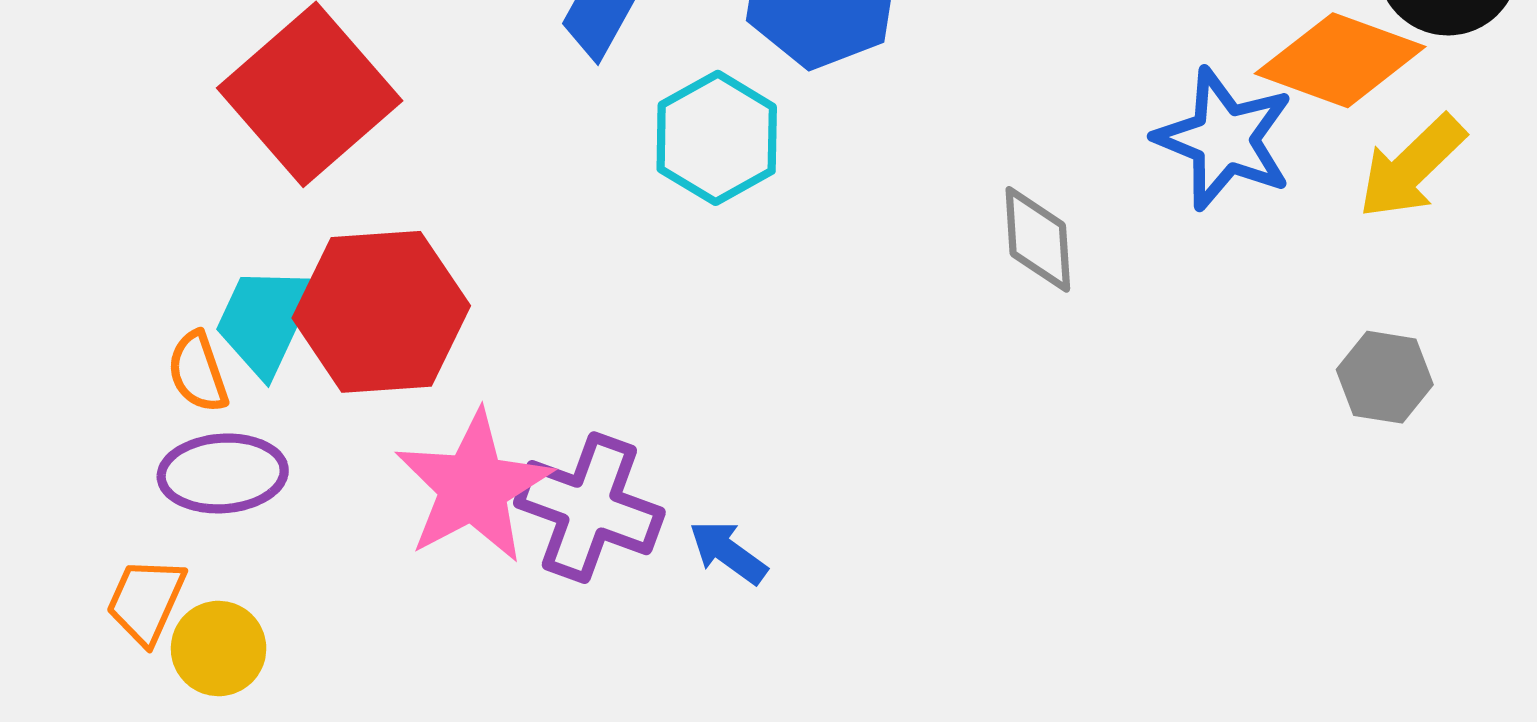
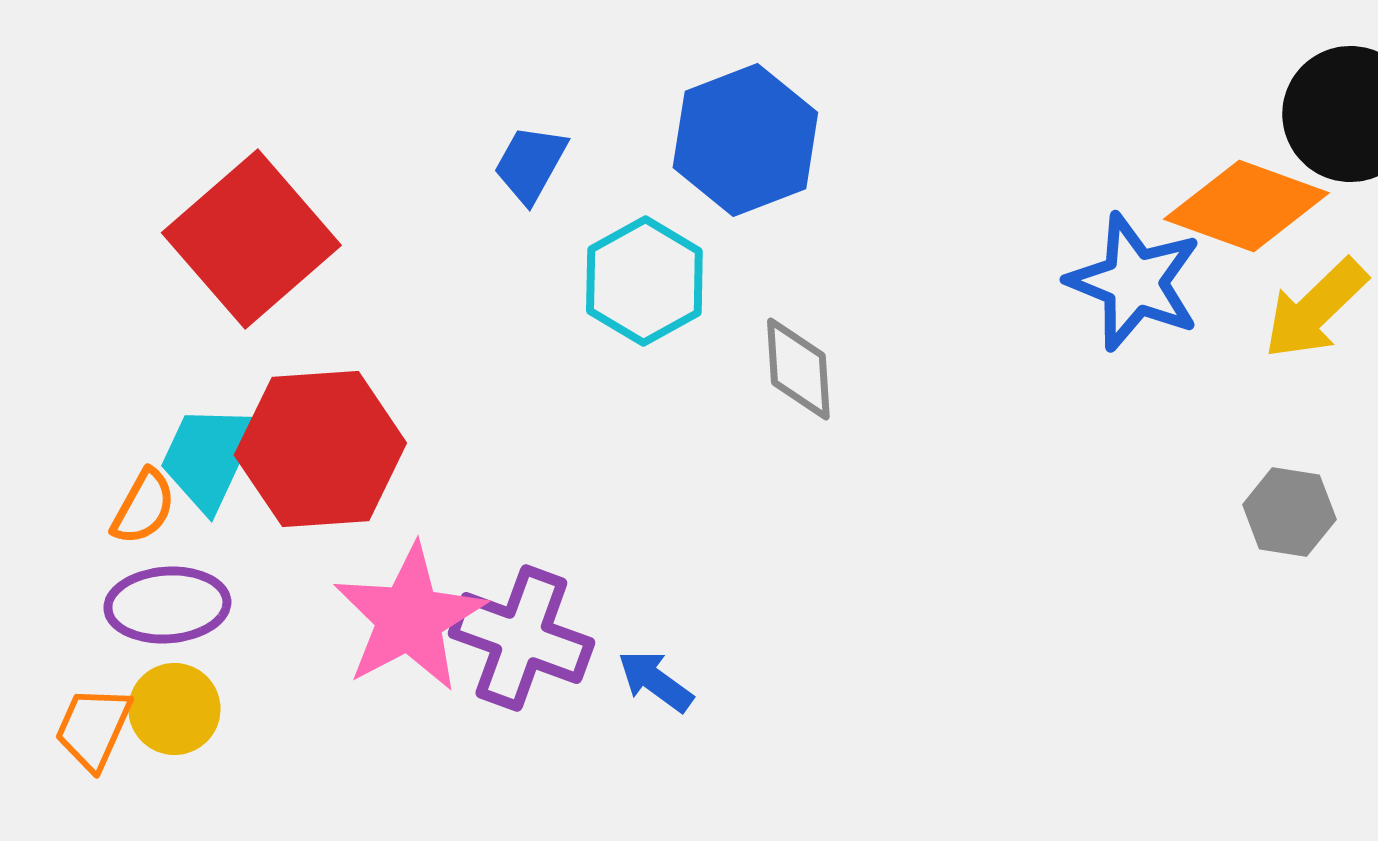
gray diamond: (1038, 239) -> (798, 369), moved
orange semicircle: (198, 372) -> (143, 507), turned -132
yellow circle: (219, 648) -> (174, 709), moved

